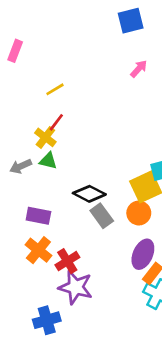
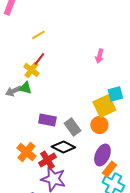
pink arrow: (139, 69) -> (99, 56), moved, turned 152
green triangle: (48, 161) -> (25, 88), moved
black diamond: (89, 194) -> (63, 147), moved
purple rectangle: (38, 216) -> (47, 120), moved

